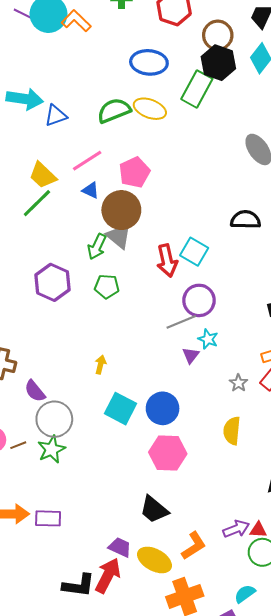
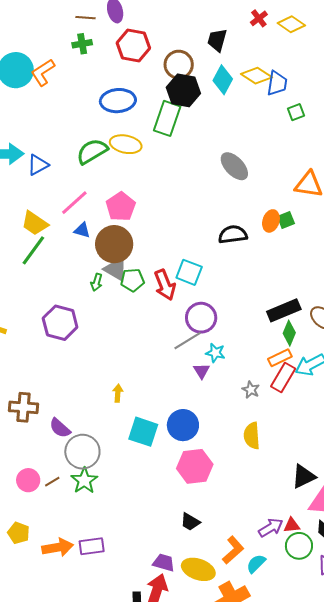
orange L-shape: (76, 21) -> (43, 72), turned -68
green arrow: (97, 247) -> (97, 282), size x0.7
green pentagon: (107, 286) -> (132, 280), moved
black trapezoid: (154, 509) -> (190, 522), size x0.7
cyan semicircle: (245, 594) -> (256, 564), moved

